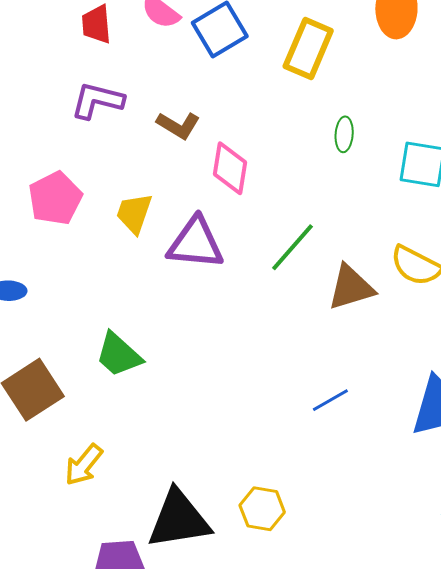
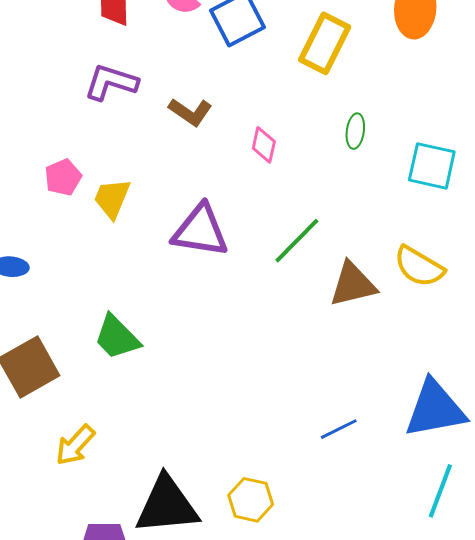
pink diamond: (230, 168) -> (264, 145), moved, size x0.7
pink pentagon: (55, 198) -> (63, 177), size x0.7
yellow trapezoid: (134, 213) -> (112, 198), moved
blue line: (330, 400) -> (339, 429), moved

